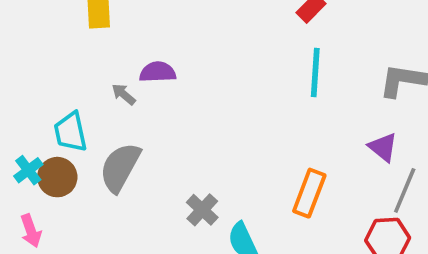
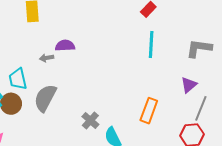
gray arrow: (124, 94) -> (47, 58), turned -48
purple triangle: (383, 147) -> (189, 85), turned 42

